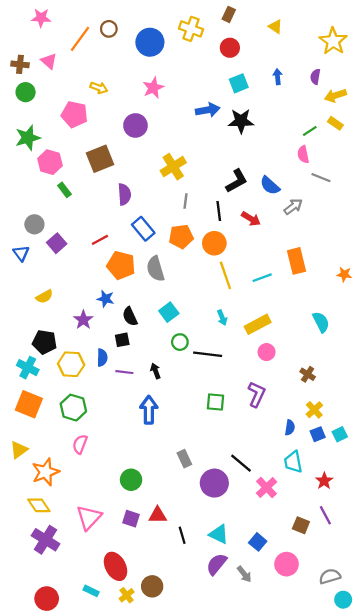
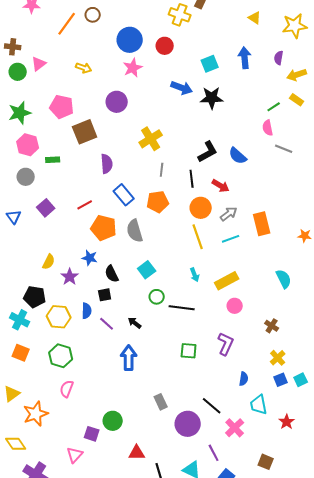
yellow triangle: (275, 27) -> (255, 18), moved
yellow cross: (191, 29) -> (180, 15), moved
yellow star: (333, 41) -> (295, 26), turned 30
blue circle: (150, 42) -> (130, 40), moved
red circle: (230, 48) -> (165, 46), moved
pink triangle: (49, 61) -> (39, 64), moved, turned 42
blue arrow: (278, 77) -> (245, 58), size x1.5
blue arrow: (208, 110) -> (182, 88), turned 30
pink pentagon: (74, 114) -> (62, 107), moved
pink hexagon: (50, 162) -> (28, 145), moved
green rectangle: (64, 190) -> (53, 160), turned -56
gray arrow: (293, 207) -> (229, 214), moved
gray circle: (34, 224) -> (26, 177), moved
orange circle: (214, 243) -> (201, 208), moved
yellow semicircle: (44, 297) -> (49, 262), moved, turned -35
black arrow: (155, 371) -> (135, 323), turned -32
purple line: (124, 372) -> (107, 324), turned 35
orange square: (29, 404) -> (21, 353), size x0.7
blue semicircle: (290, 428) -> (244, 379), moved
yellow diamond: (39, 505) -> (16, 444), moved
purple line: (325, 515) -> (214, 453), moved
pink triangle: (89, 517) -> (75, 455), size x0.7
purple square: (131, 519) -> (92, 434), moved

